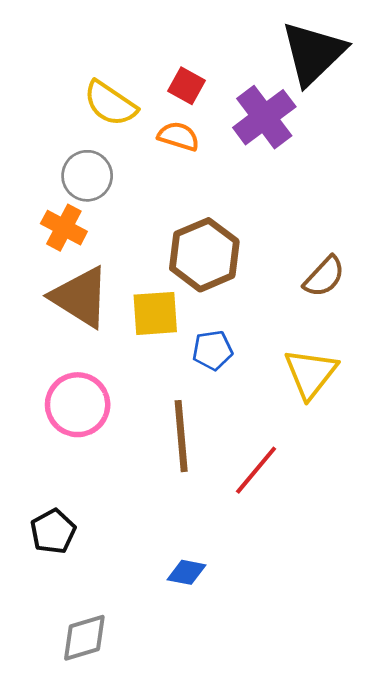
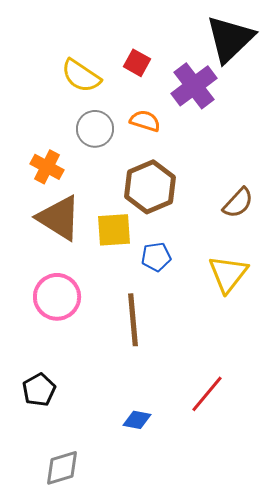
orange semicircle: (178, 136) -> (145, 121), moved
gray circle: (87, 176) -> (95, 129), moved
red line: (256, 470) -> (207, 394), moved

